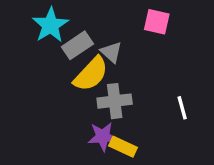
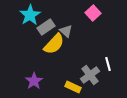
pink square: (157, 22) -> (93, 13), turned 35
gray cross: (115, 101) -> (90, 75), moved, turned -30
purple star: (103, 137) -> (34, 81), moved, turned -30

